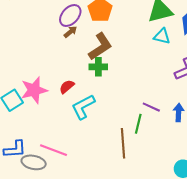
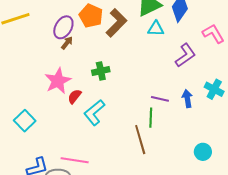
brown L-shape: (100, 47) -> (116, 23), moved
pink star: (34, 90) -> (58, 81), moved

